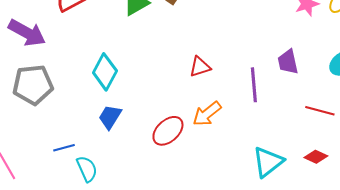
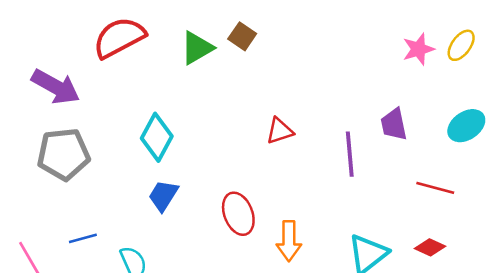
orange arrow: (207, 114) -> (289, 241), moved, turned -52
red ellipse: (168, 131) -> (238, 214), turned -68
blue line: (64, 148) -> (83, 238), moved

